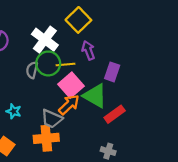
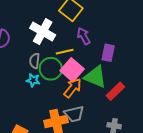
green circle: (48, 63) -> (51, 69), moved
cyan star: (14, 111) -> (33, 80), moved
gray trapezoid: (52, 119) -> (74, 114), moved, turned -30

